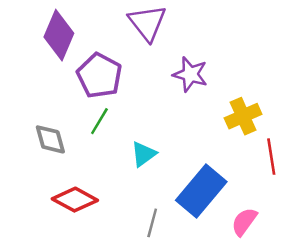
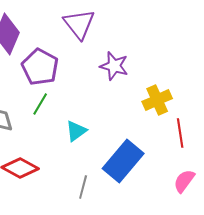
pink semicircle: (244, 222) -> (184, 181), moved

